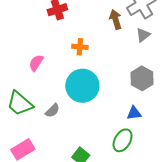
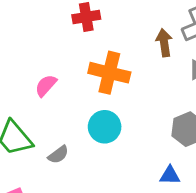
orange cross: (80, 47) -> (109, 73), size x1.8
cyan circle: (82, 86) -> (105, 127), size x0.7

